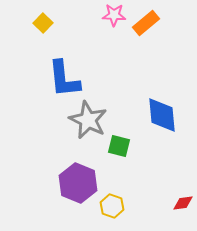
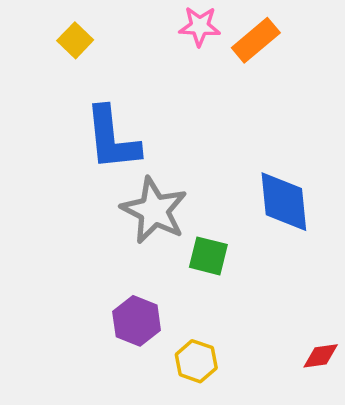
purple hexagon: (78, 183) -> (137, 321), size x0.7

